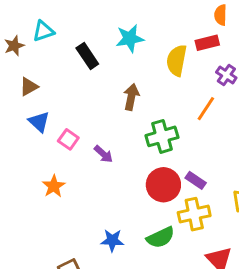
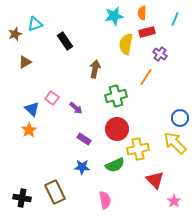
orange semicircle: (221, 15) -> (142, 13), moved
cyan star: (130, 38) -> (114, 16), moved
blue triangle: (39, 122) -> (32, 109), moved
purple rectangle: (196, 180) -> (84, 139), moved
orange star: (54, 186) -> (29, 130), moved

